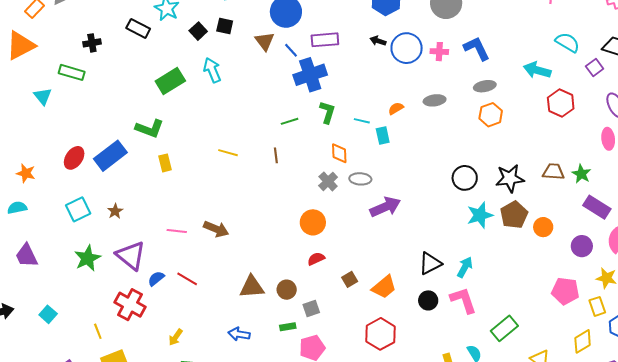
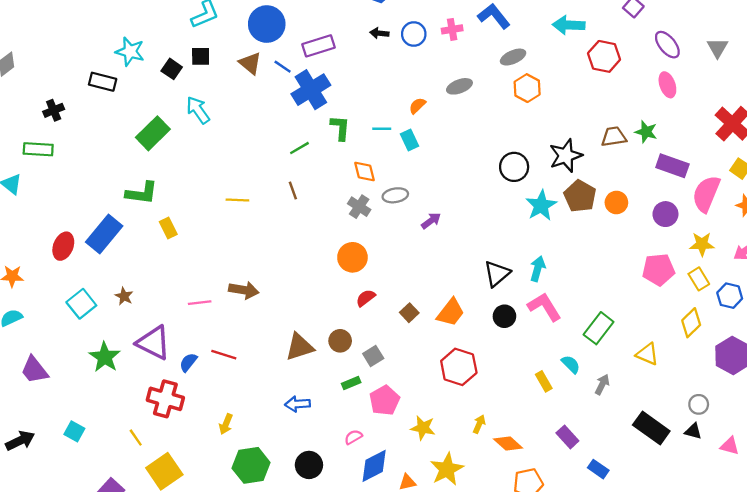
blue circle: (407, 48) -> (414, 34), size x0.7
purple arrow: (385, 207) -> (431, 221), size x0.6

